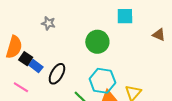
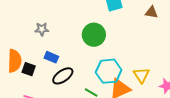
blue rectangle: (36, 66) -> (51, 57), moved
black ellipse: (57, 74) -> (63, 76), turned 40

